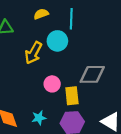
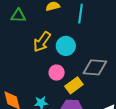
cyan circle: (57, 41) -> (66, 46), moved
yellow rectangle: (72, 96) -> (74, 85), turned 54

